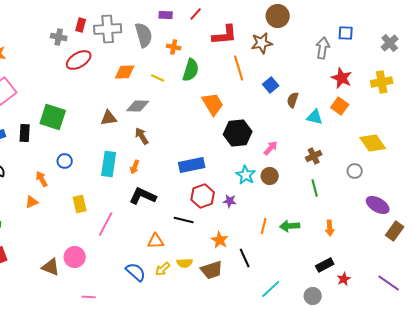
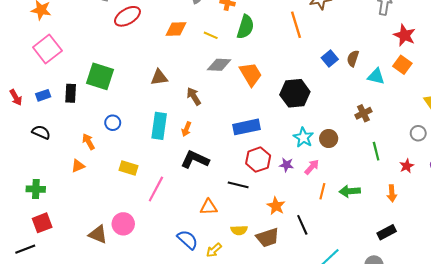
blue square: (271, 85) -> (330, 58), moved
orange trapezoid: (213, 104) -> (251, 74), moved
gray diamond: (138, 106) -> (219, 65), moved
pink arrow: (271, 148) -> (312, 167), moved
brown cross: (314, 156) -> (363, 113), moved
yellow rectangle: (80, 204) -> (129, 168), turned -60
yellow arrow: (163, 269) -> (214, 250), moved
red star: (344, 279) -> (407, 166), moved

